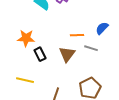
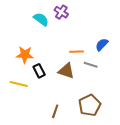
brown triangle: (67, 54) -> (66, 71), turned -48
yellow line: (25, 80) -> (19, 84), moved

